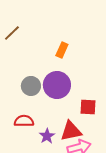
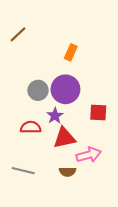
red triangle: (71, 131) -> (64, 138), moved
purple star: (47, 136) -> (55, 116), moved

